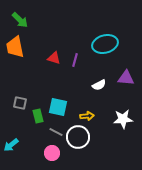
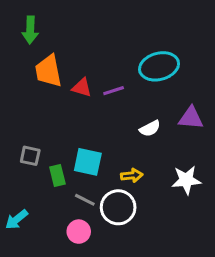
green arrow: (20, 20) -> (30, 30), turned 48
orange trapezoid: (15, 47) -> (48, 71), moved
purple line: (75, 60) -> (114, 91), turned 56

